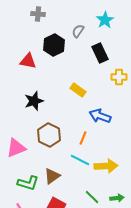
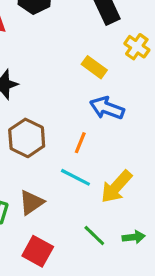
yellow cross: (119, 77) -> (137, 47), turned 35
yellow rectangle: (78, 90) -> (94, 67), moved
yellow arrow: (106, 166) -> (116, 187), turned 135

